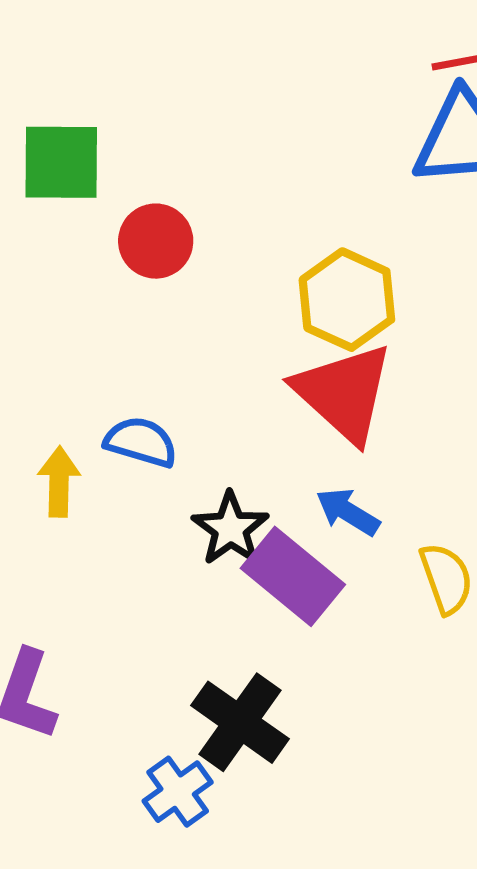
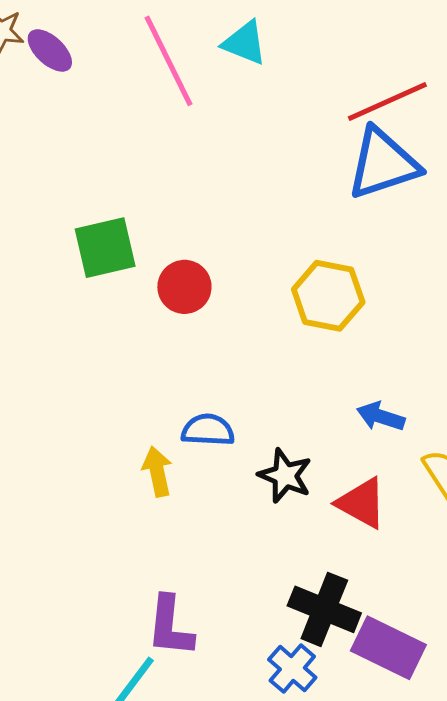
red triangle: (344, 393) -> (362, 503), moved, size x0.7
blue arrow: (348, 512) -> (381, 417), moved
purple rectangle: (293, 576) -> (388, 648), moved

